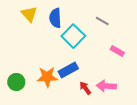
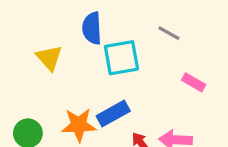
yellow triangle: (29, 14) -> (49, 58), moved
cyan square: (73, 36) -> (121, 58), turned 35

